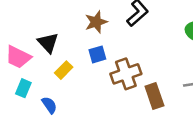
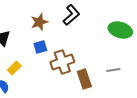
yellow rectangle: (64, 70) -> (14, 68), moved

